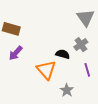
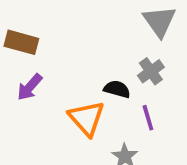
purple line: (87, 70) -> (148, 118), moved

